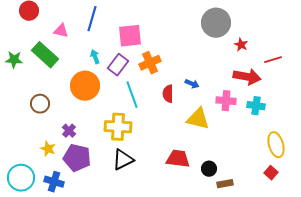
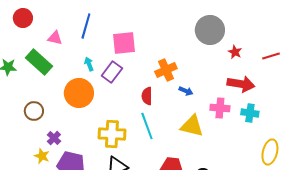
red line: (273, 60) -> (271, 56), moved
orange cross: (150, 63) -> (166, 70), moved
red semicircle: (168, 94) -> (147, 96), moved
cyan line: (132, 95) -> (147, 126), moved
purple cross: (69, 131) -> (54, 138), moved
yellow ellipse: (276, 145) -> (270, 152), turned 30

